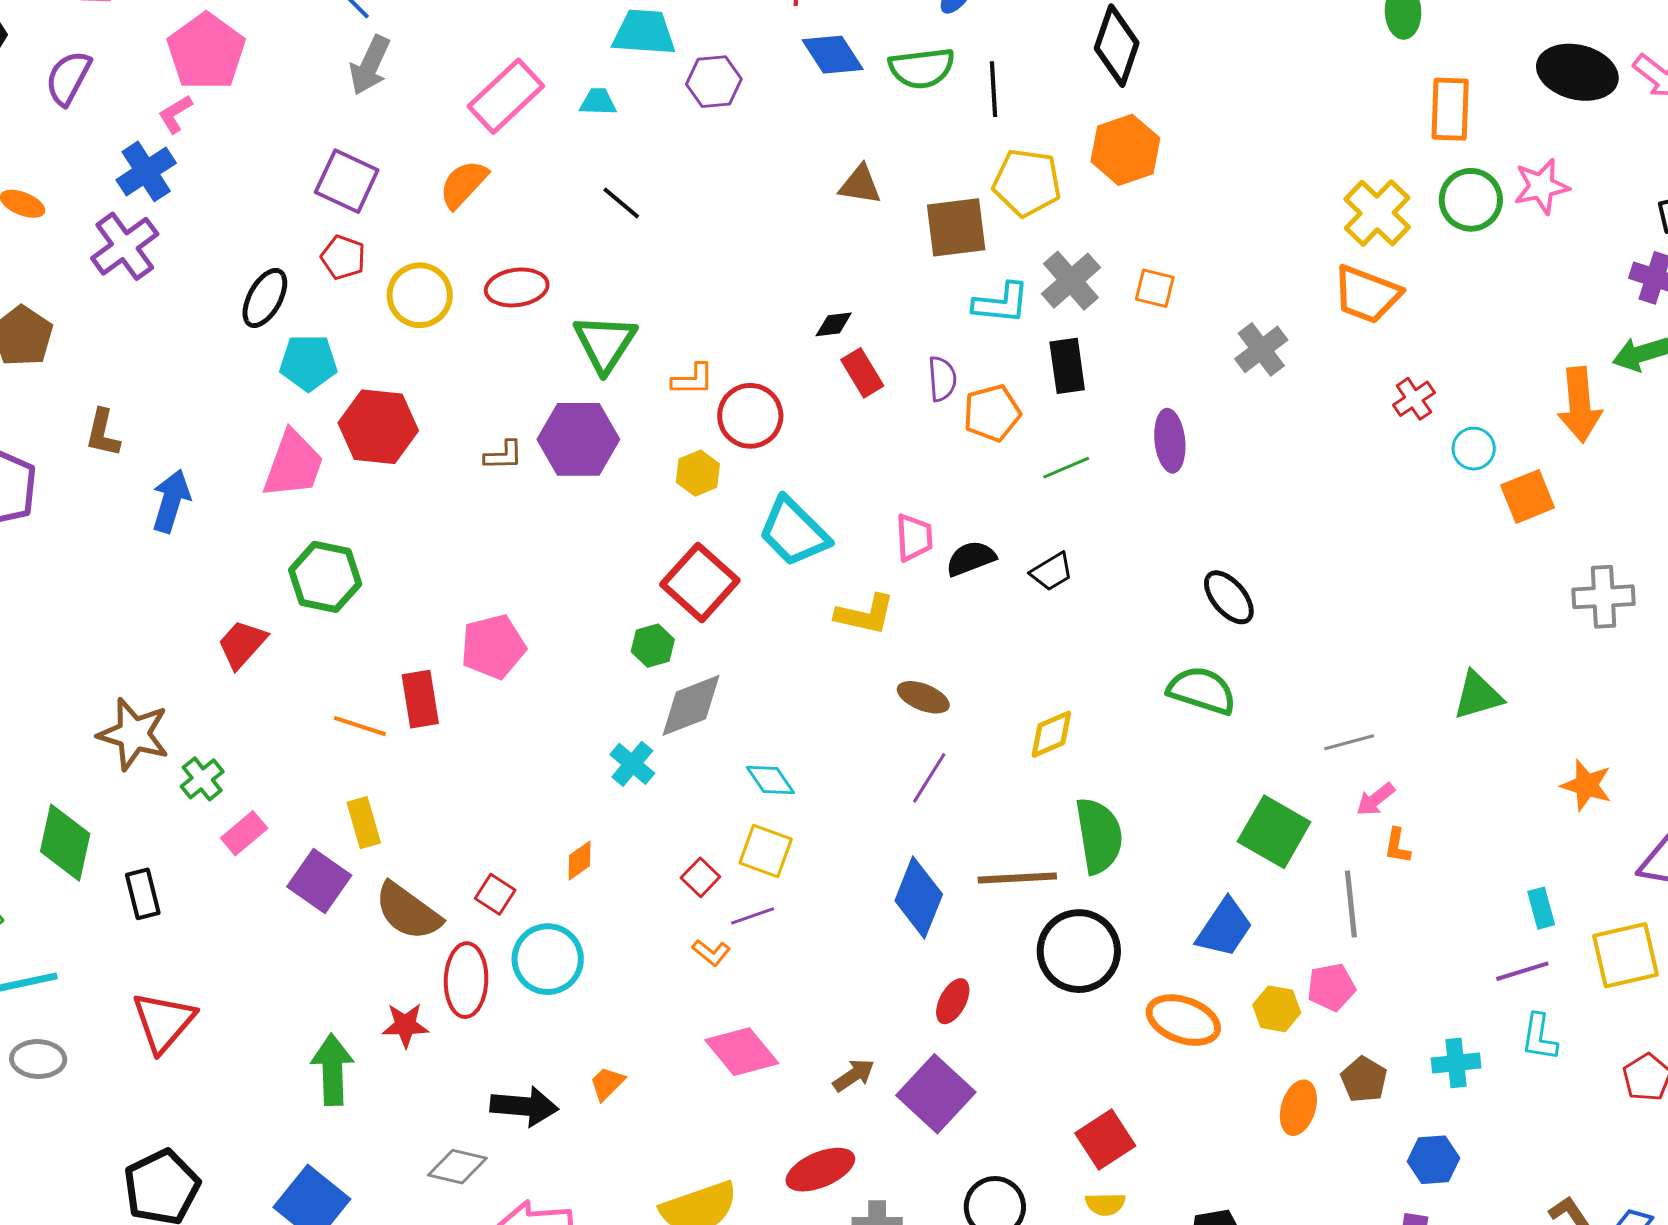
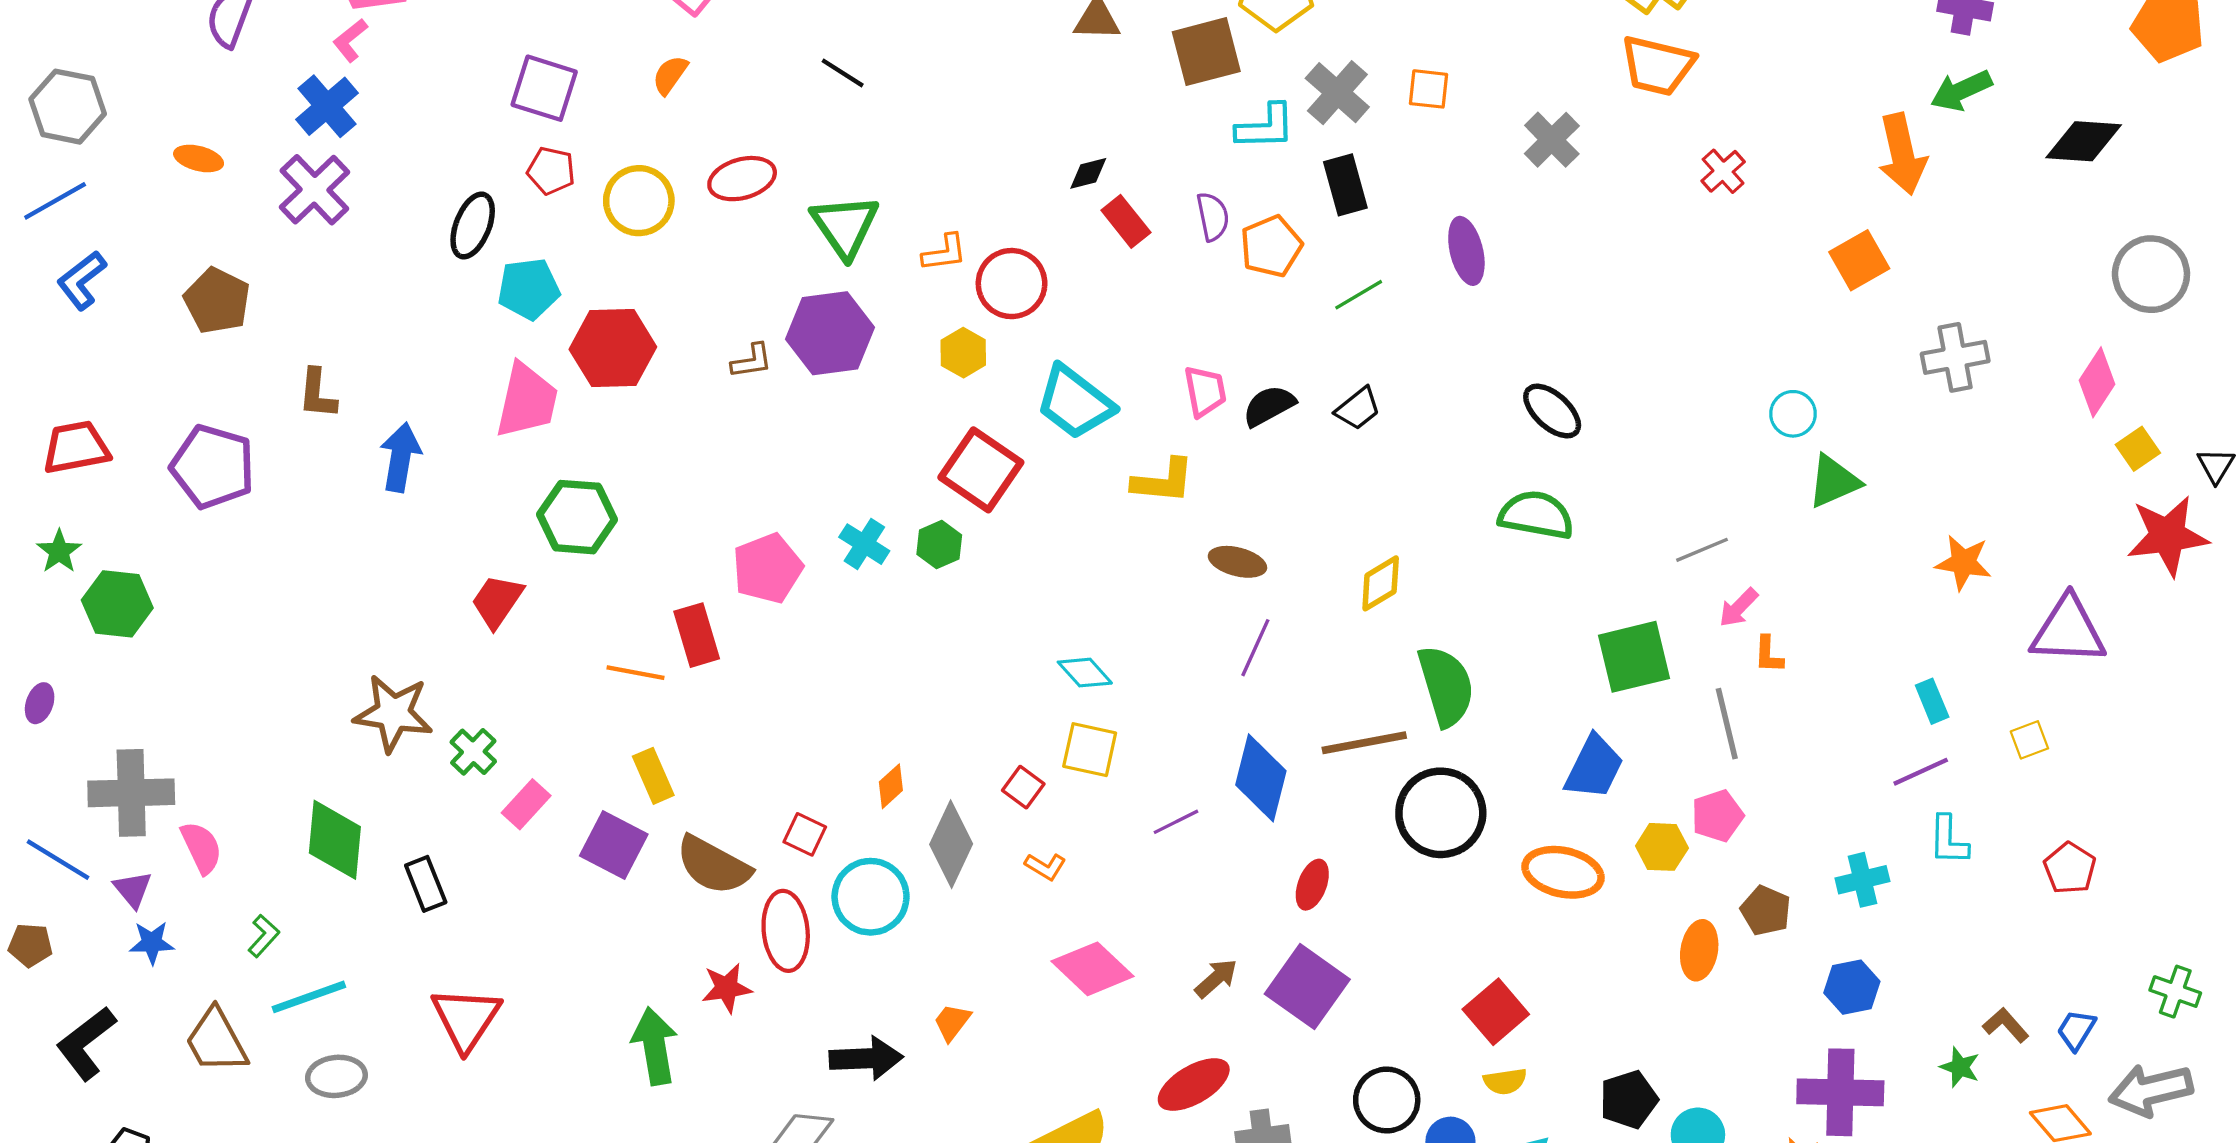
orange semicircle: (463, 184) -> (670, 75), size x0.7
cyan circle: (1474, 449) -> (1793, 414), moved
gray diamond: (691, 705) -> (951, 844), moved, turned -36
cyan cross: (632, 764) -> (864, 544), moved
green square: (1274, 832) -> (1634, 657), turned -36
purple line: (753, 916) -> (1176, 822), moved
yellow square: (1625, 955) -> (2029, 740), size x0.5

